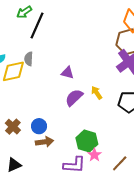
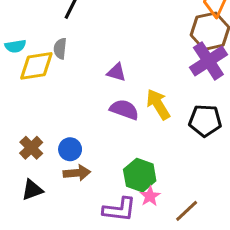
yellow arrow: (97, 93) -> (158, 104), size x1.5
purple semicircle: (74, 98) -> (124, 110), turned 60
black triangle: (14, 165) -> (32, 190), moved

